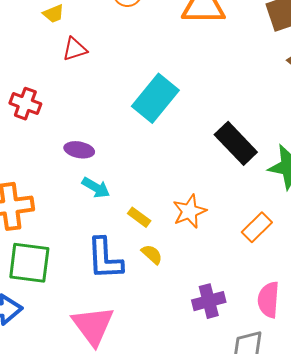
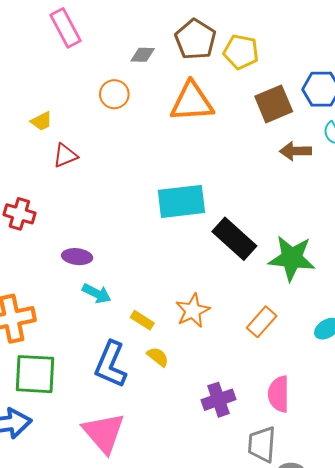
cyan rectangle: (155, 98) -> (181, 201), moved, turned 48
blue L-shape: (105, 259) -> (111, 364), turned 30

